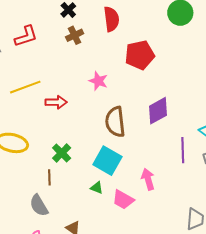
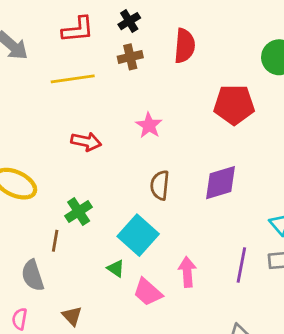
red L-shape: (26, 36) -> (78, 30), moved
red pentagon: (140, 55) -> (234, 105), moved
yellow line: (25, 87) -> (73, 79), moved
brown semicircle: (115, 122) -> (160, 185), size x0.7
purple line: (183, 150) -> (241, 265), moved

